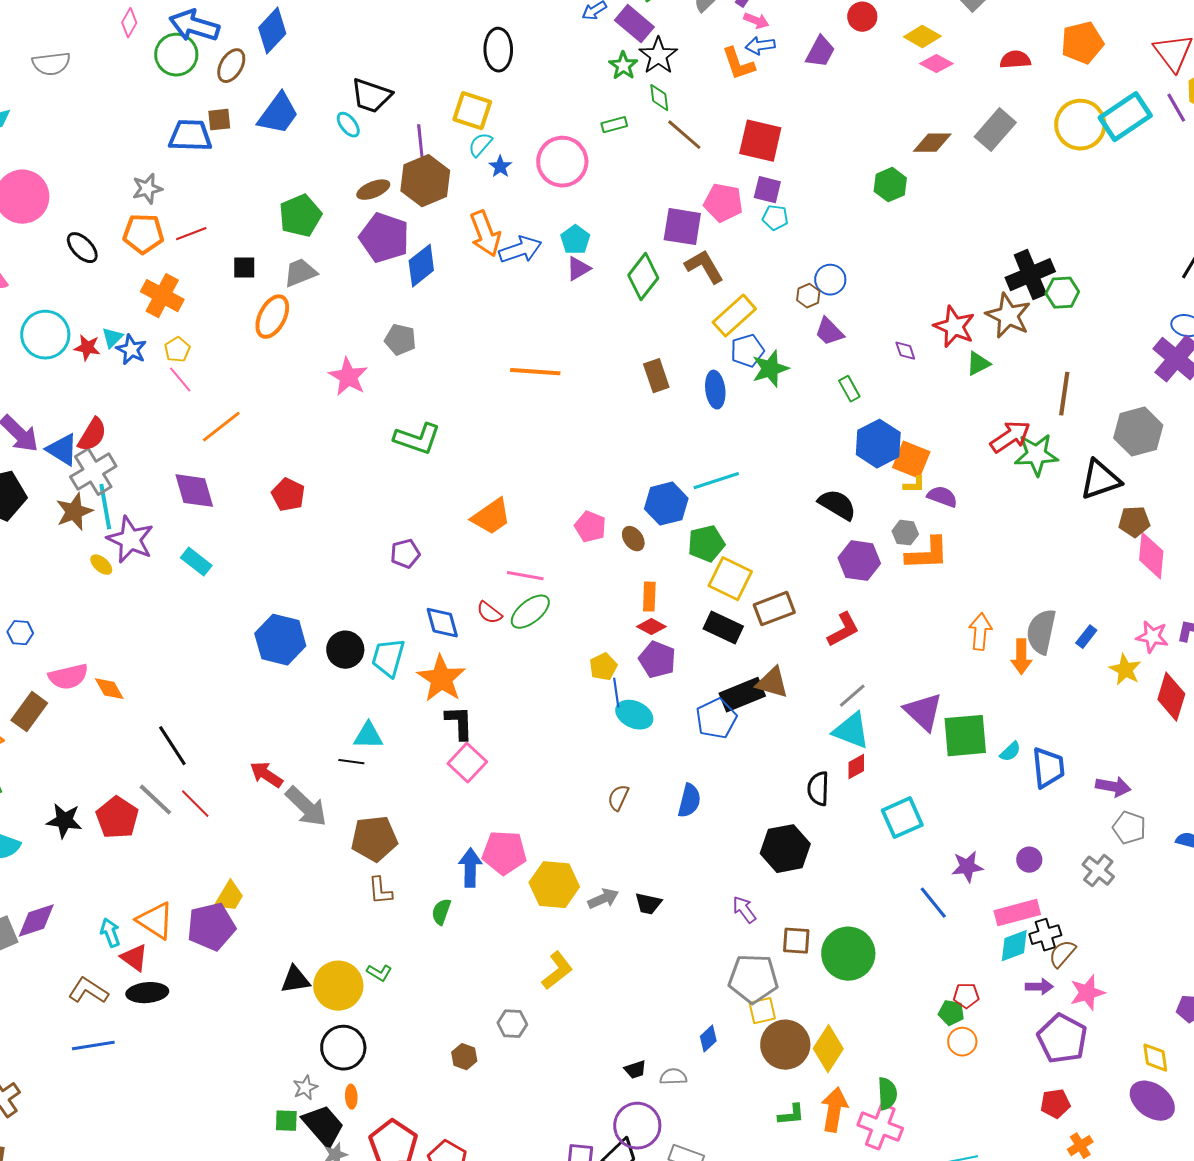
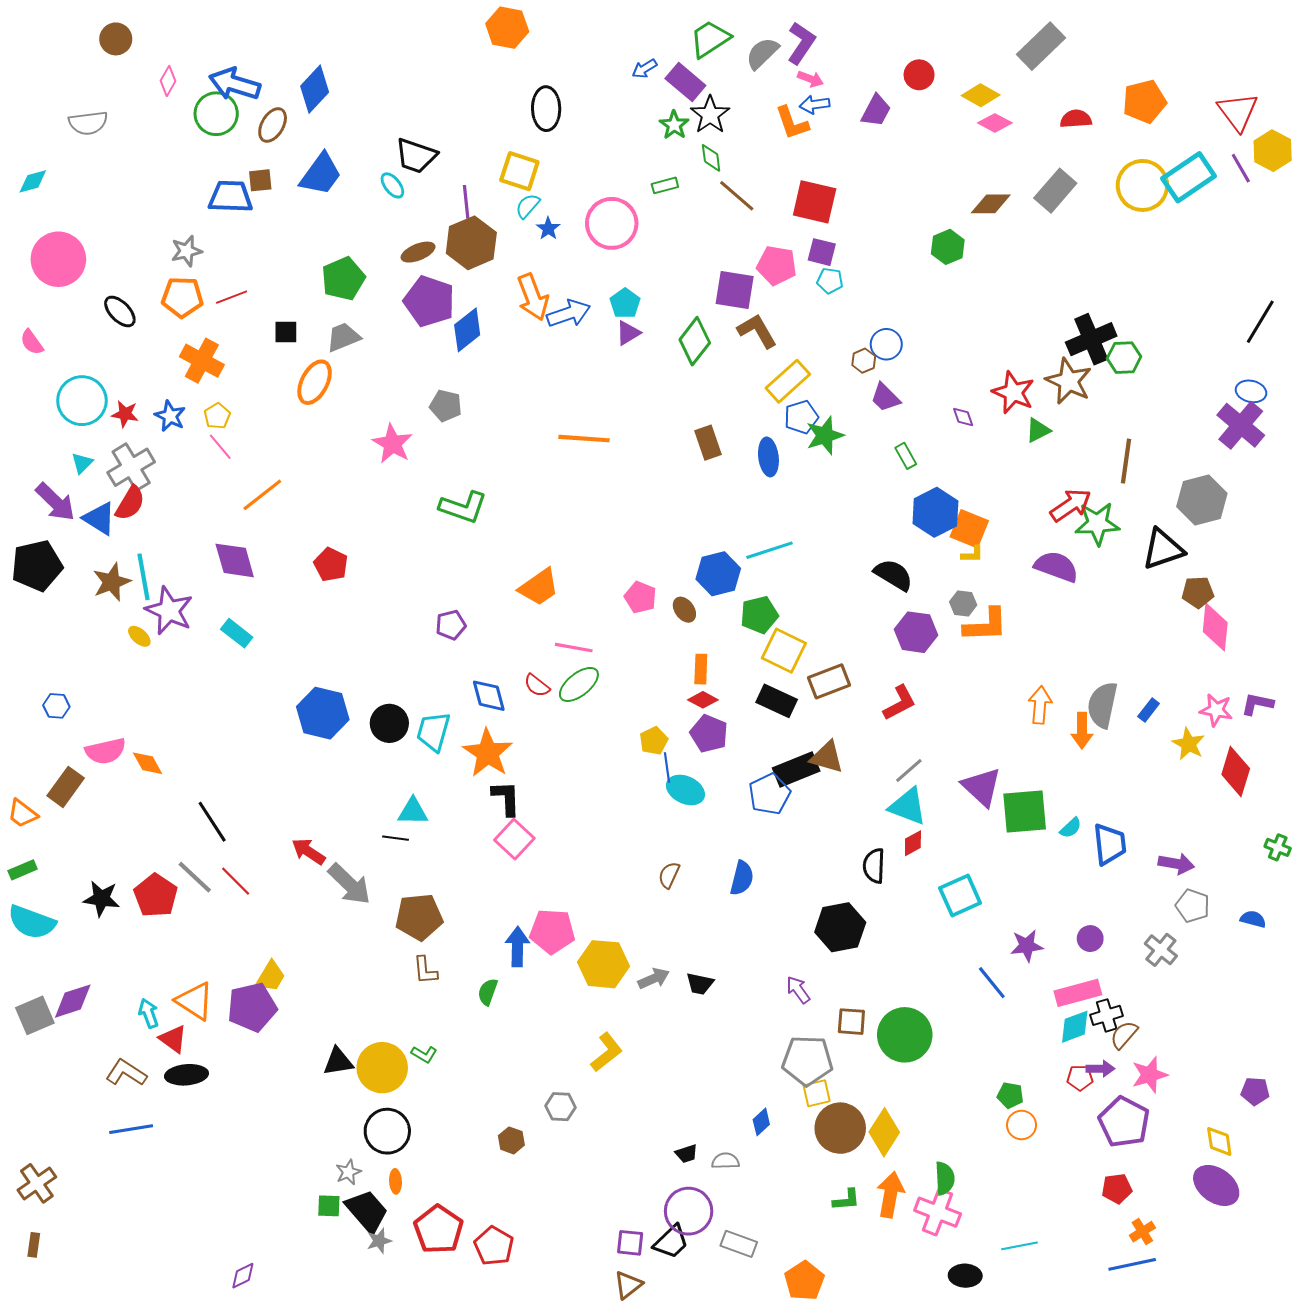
cyan triangle: (112, 338) -> (82, 463), moved
gray cross: (93, 472) -> (131, 467), moved
purple semicircle: (942, 497) -> (1056, 567), moved, size x1.4
red pentagon: (966, 996) -> (1080, 1078), moved

